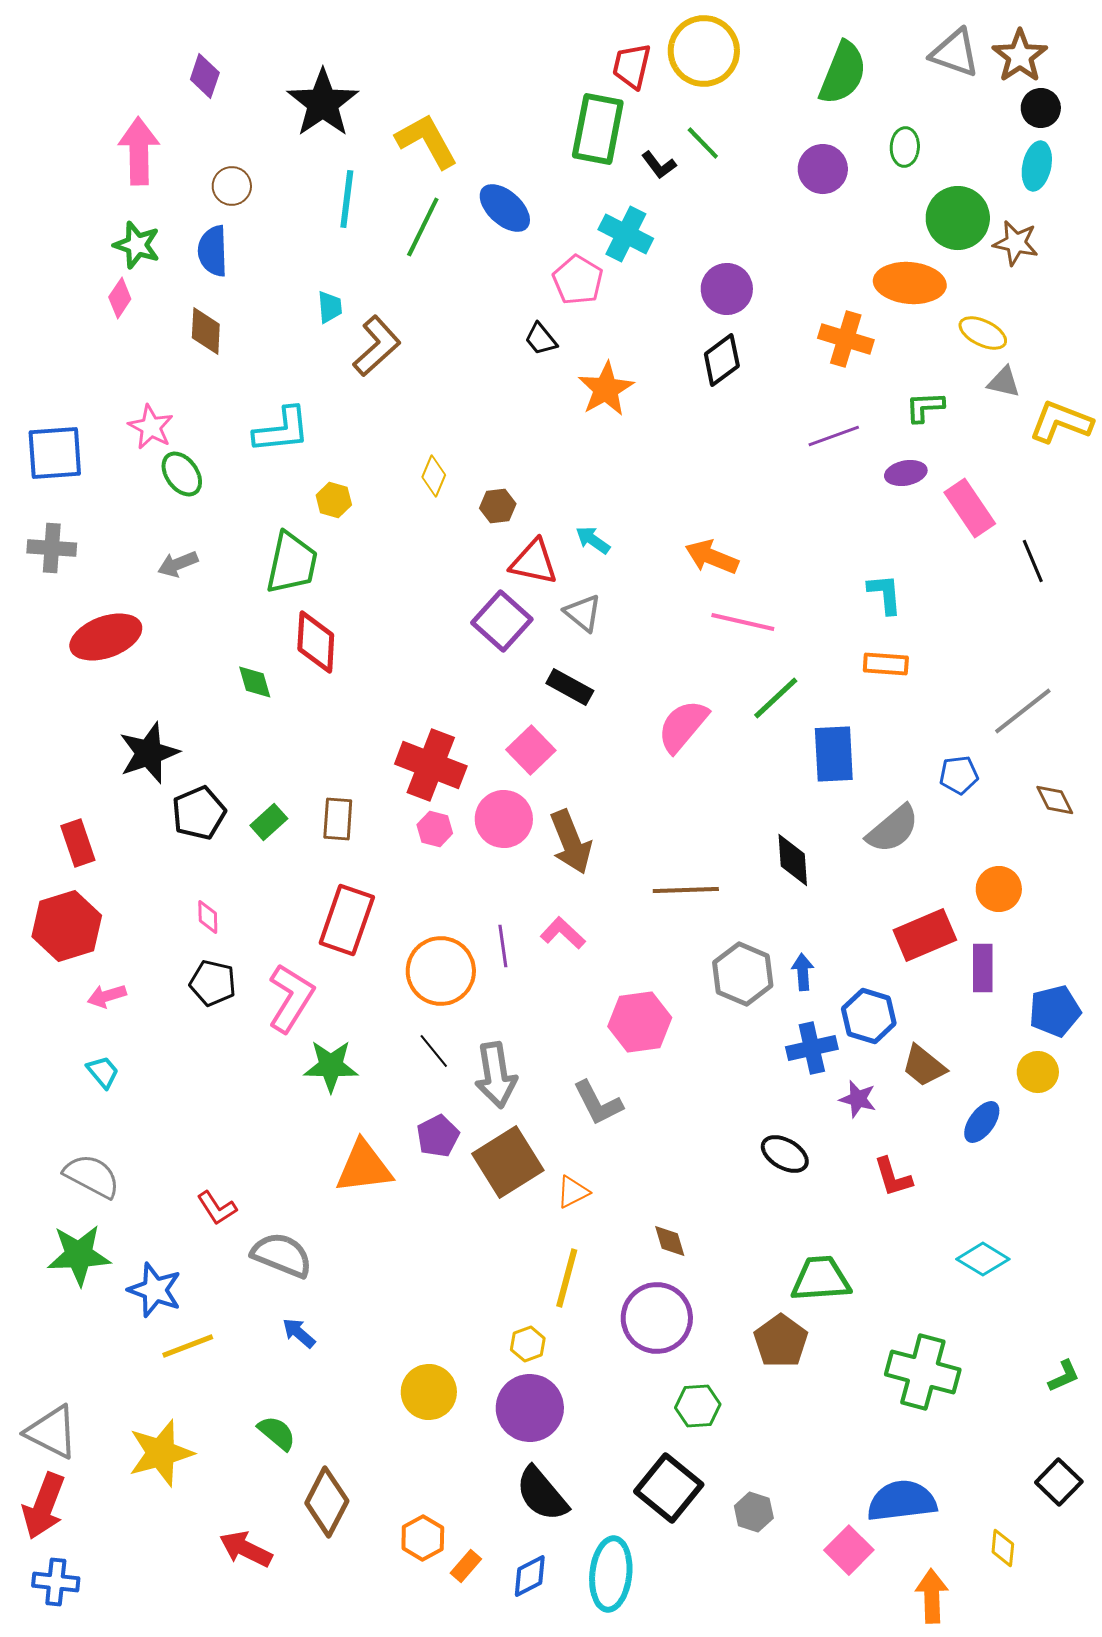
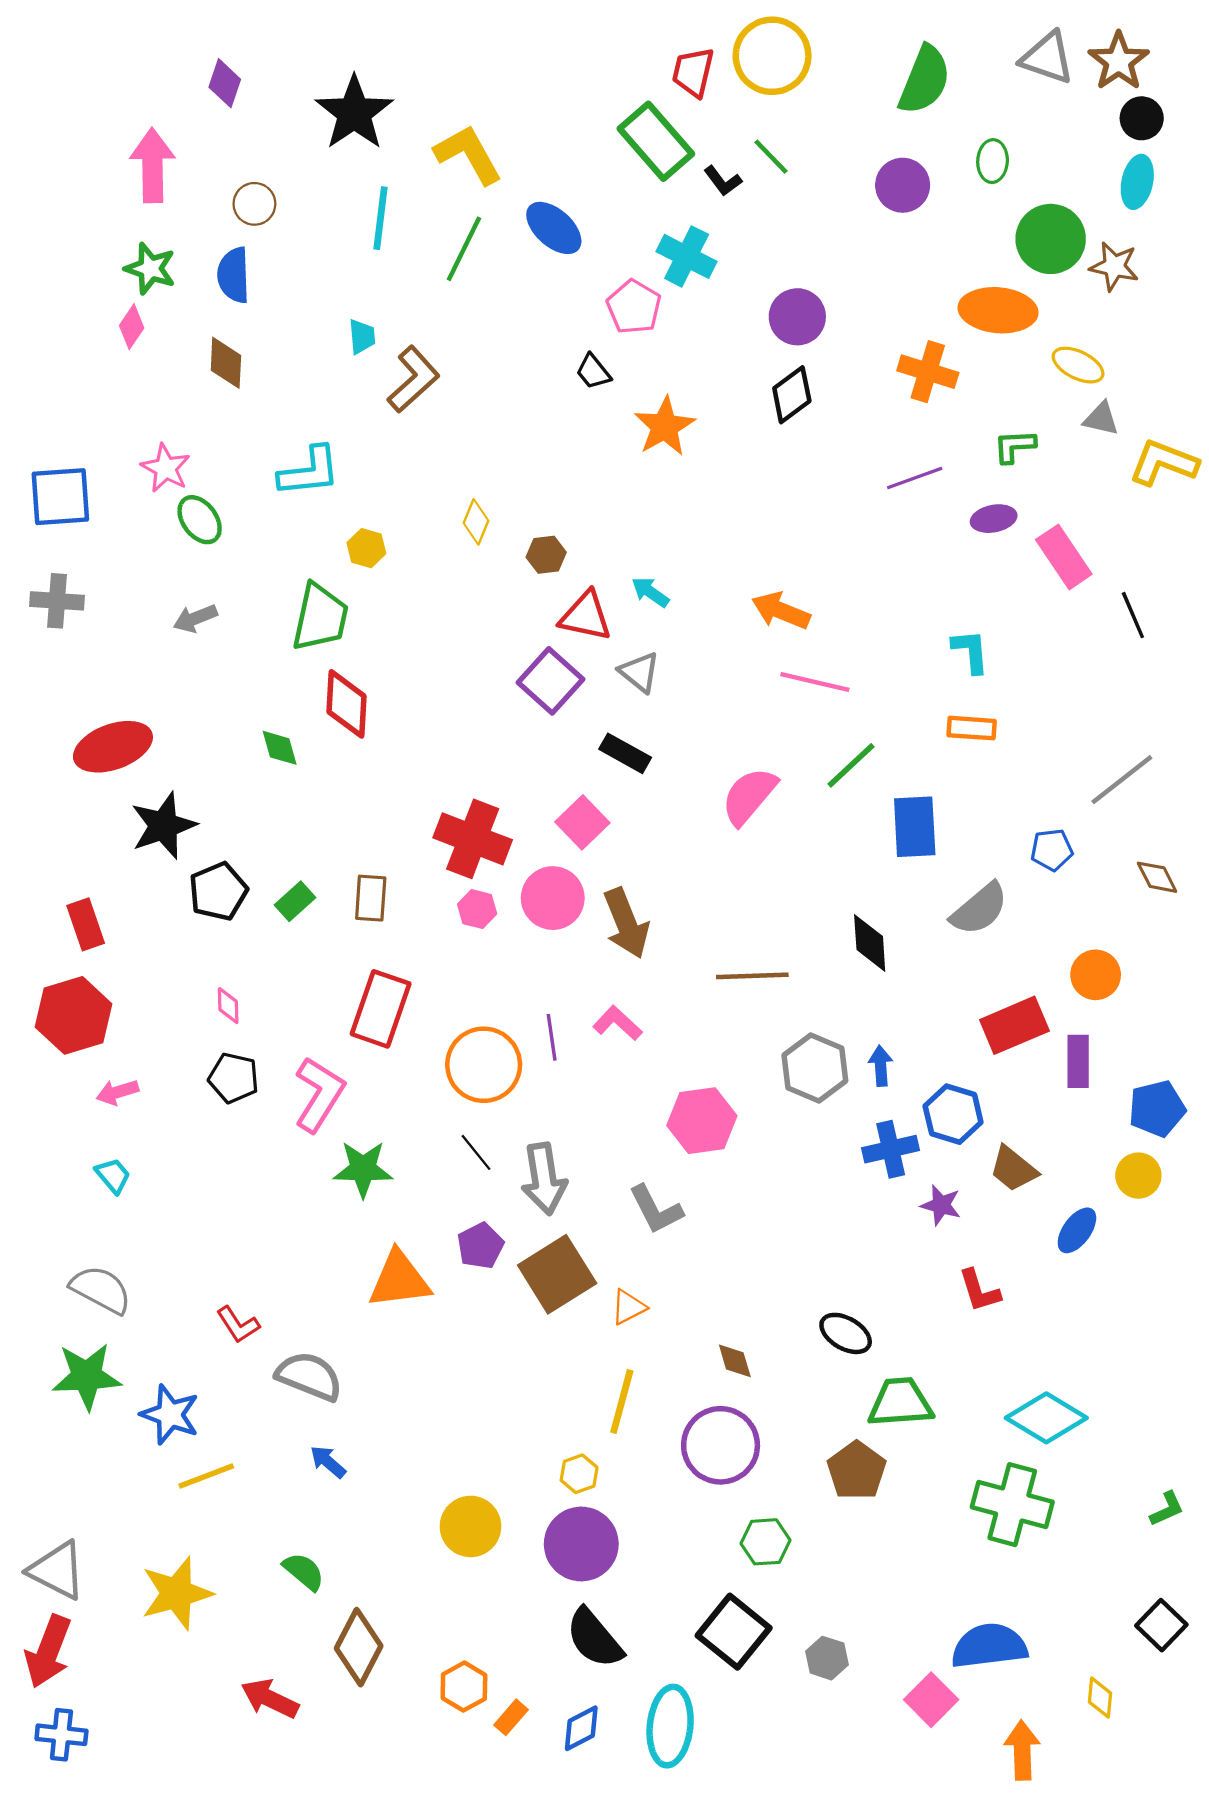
green rectangle: (598, 129) -> (656, 141), turned -52
red ellipse: (106, 637) -> (113, 747), moved
black ellipse: (785, 1154) -> (846, 1333), moved
cyan diamond: (983, 1259) -> (1046, 1418), moved, size x1.4

